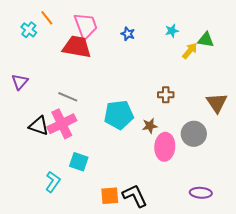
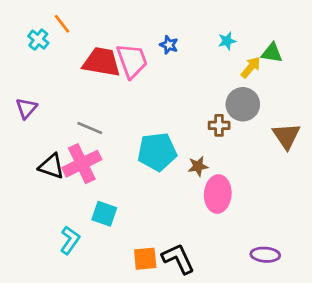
pink trapezoid: (86, 26) -> (132, 61), moved
gray circle: (194, 134) -> (243, 104), moved

